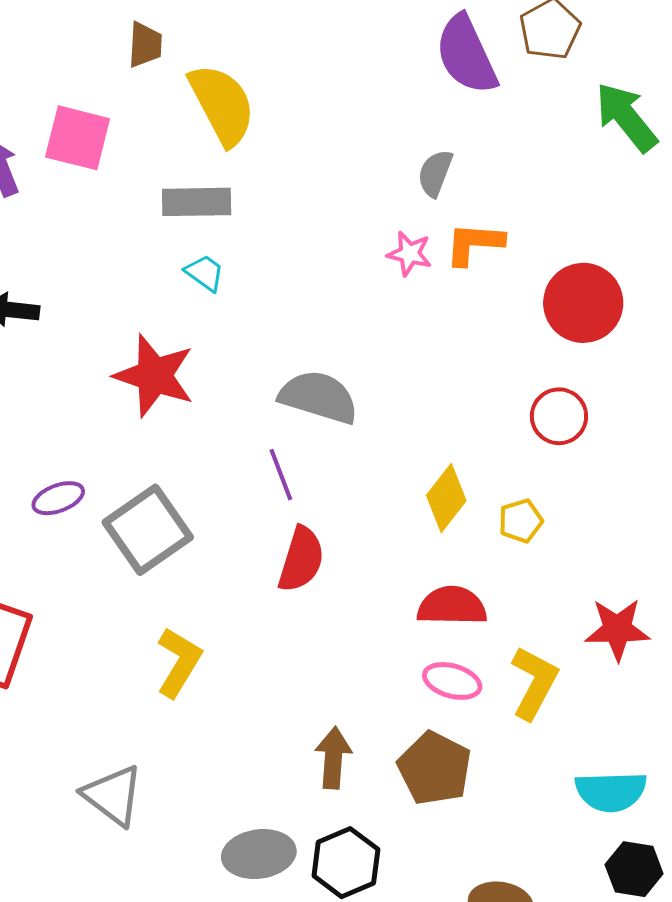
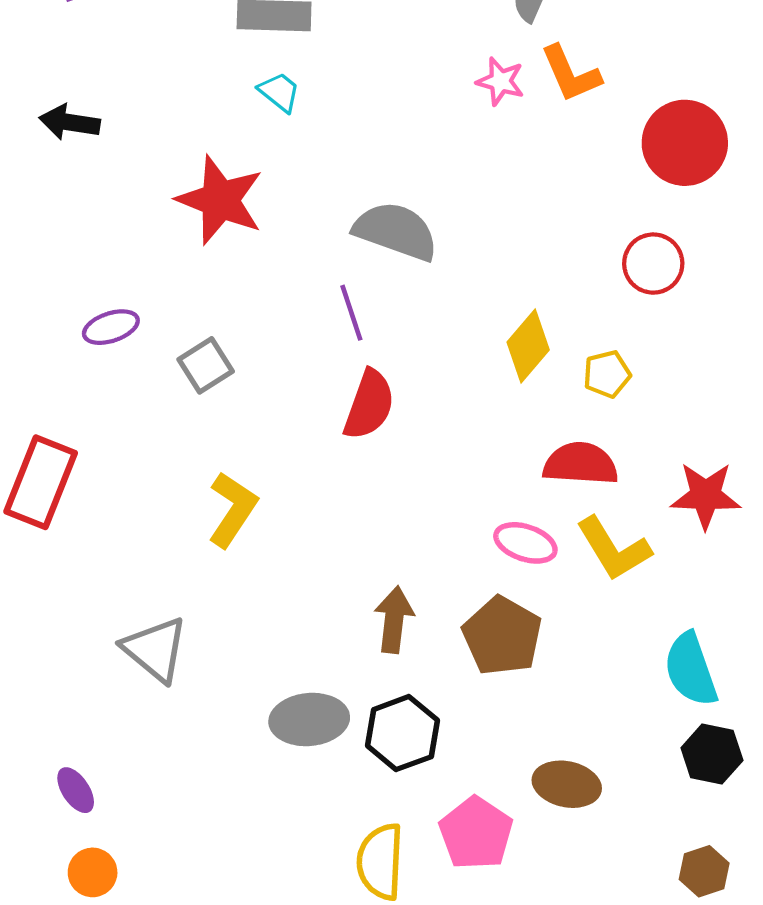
orange L-shape: (474, 244) -> (571, 74), turned -120
gray square: (148, 530) -> (206, 365), size x0.6
red semicircle: (452, 606) -> (581, 464), moved
yellow L-shape: (534, 683) -> (614, 549), turned 118
cyan semicircle: (611, 792) -> (691, 669), turned 70

